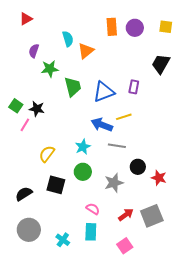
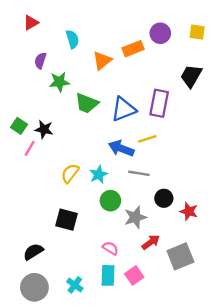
orange rectangle: (112, 27) -> (133, 49), moved, turned 72
cyan semicircle: (68, 39) -> (72, 39), moved
green trapezoid: (73, 87) -> (87, 103), turned 125
purple rectangle: (134, 87) -> (159, 103), size x1.6
yellow semicircle: (47, 154) -> (70, 173), moved
green circle: (83, 172) -> (110, 201), moved
black semicircle: (24, 194) -> (33, 252), moved
red arrow: (126, 215) -> (151, 242), moved
gray circle: (29, 230) -> (34, 287), moved
pink square: (125, 246) -> (134, 275), moved

